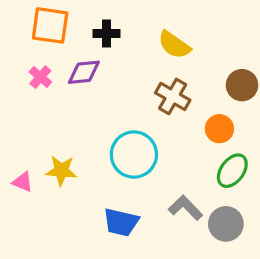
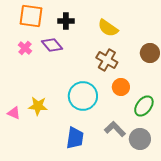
purple diamond: (84, 72) -> (52, 45), turned 55
orange circle: (219, 129) -> (121, 87), moved
blue trapezoid: (121, 222) -> (75, 138), turned -95

